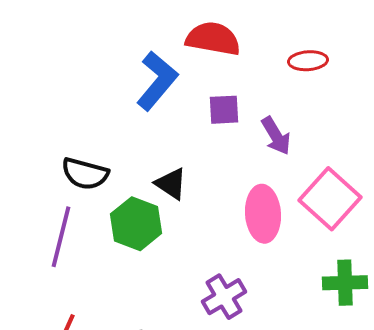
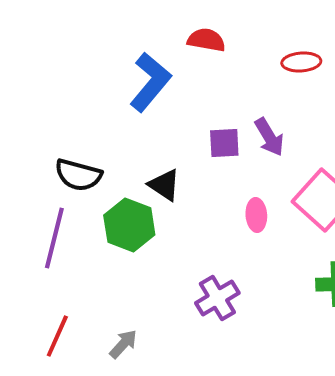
red semicircle: (213, 39) -> (206, 40), size x0.7
purple square: (224, 110) -> (224, 143), moved
pink ellipse: (263, 214) -> (256, 215), size x0.6

